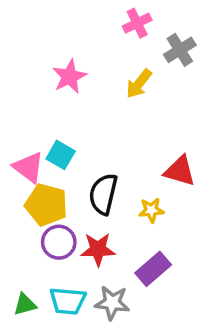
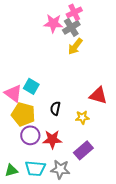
gray cross: (180, 50) -> (71, 27), moved
pink star: (69, 77) -> (53, 23), moved, turned 30
black semicircle: (103, 194) -> (55, 108), size x0.6

